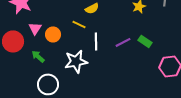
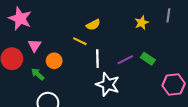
orange circle: (53, 34) -> (54, 61), moved
white star: (76, 61) -> (108, 84), moved, turned 30

